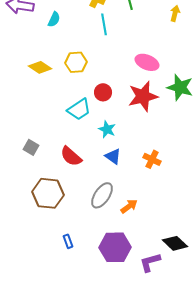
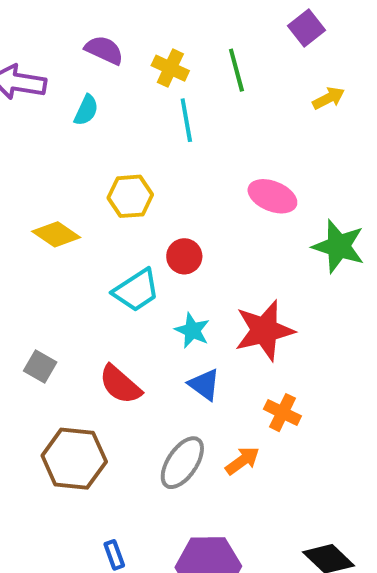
yellow arrow: (175, 13) -> (329, 98), turned 49
yellow diamond: (40, 67) -> (56, 234), moved
red star: (143, 96) -> (264, 330), moved
orange cross: (152, 159) -> (282, 413), moved
orange arrow: (129, 206) -> (242, 461), moved

